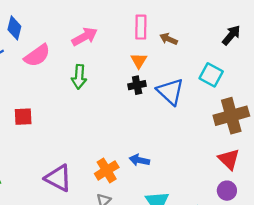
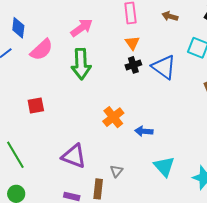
brown arrow: (169, 39) -> (170, 16), moved
green arrow: (79, 77) -> (81, 64), size x1.4
orange cross: (107, 170) -> (113, 117), moved

